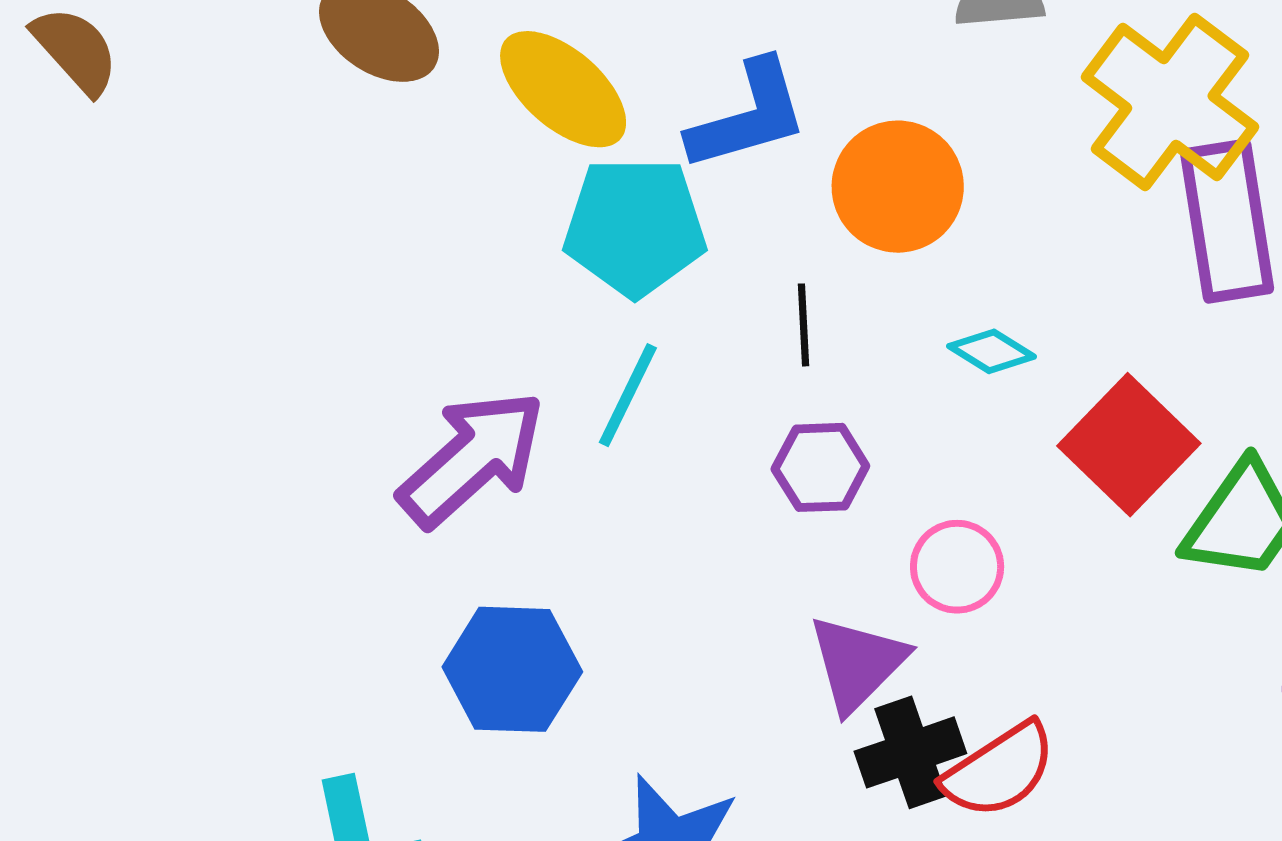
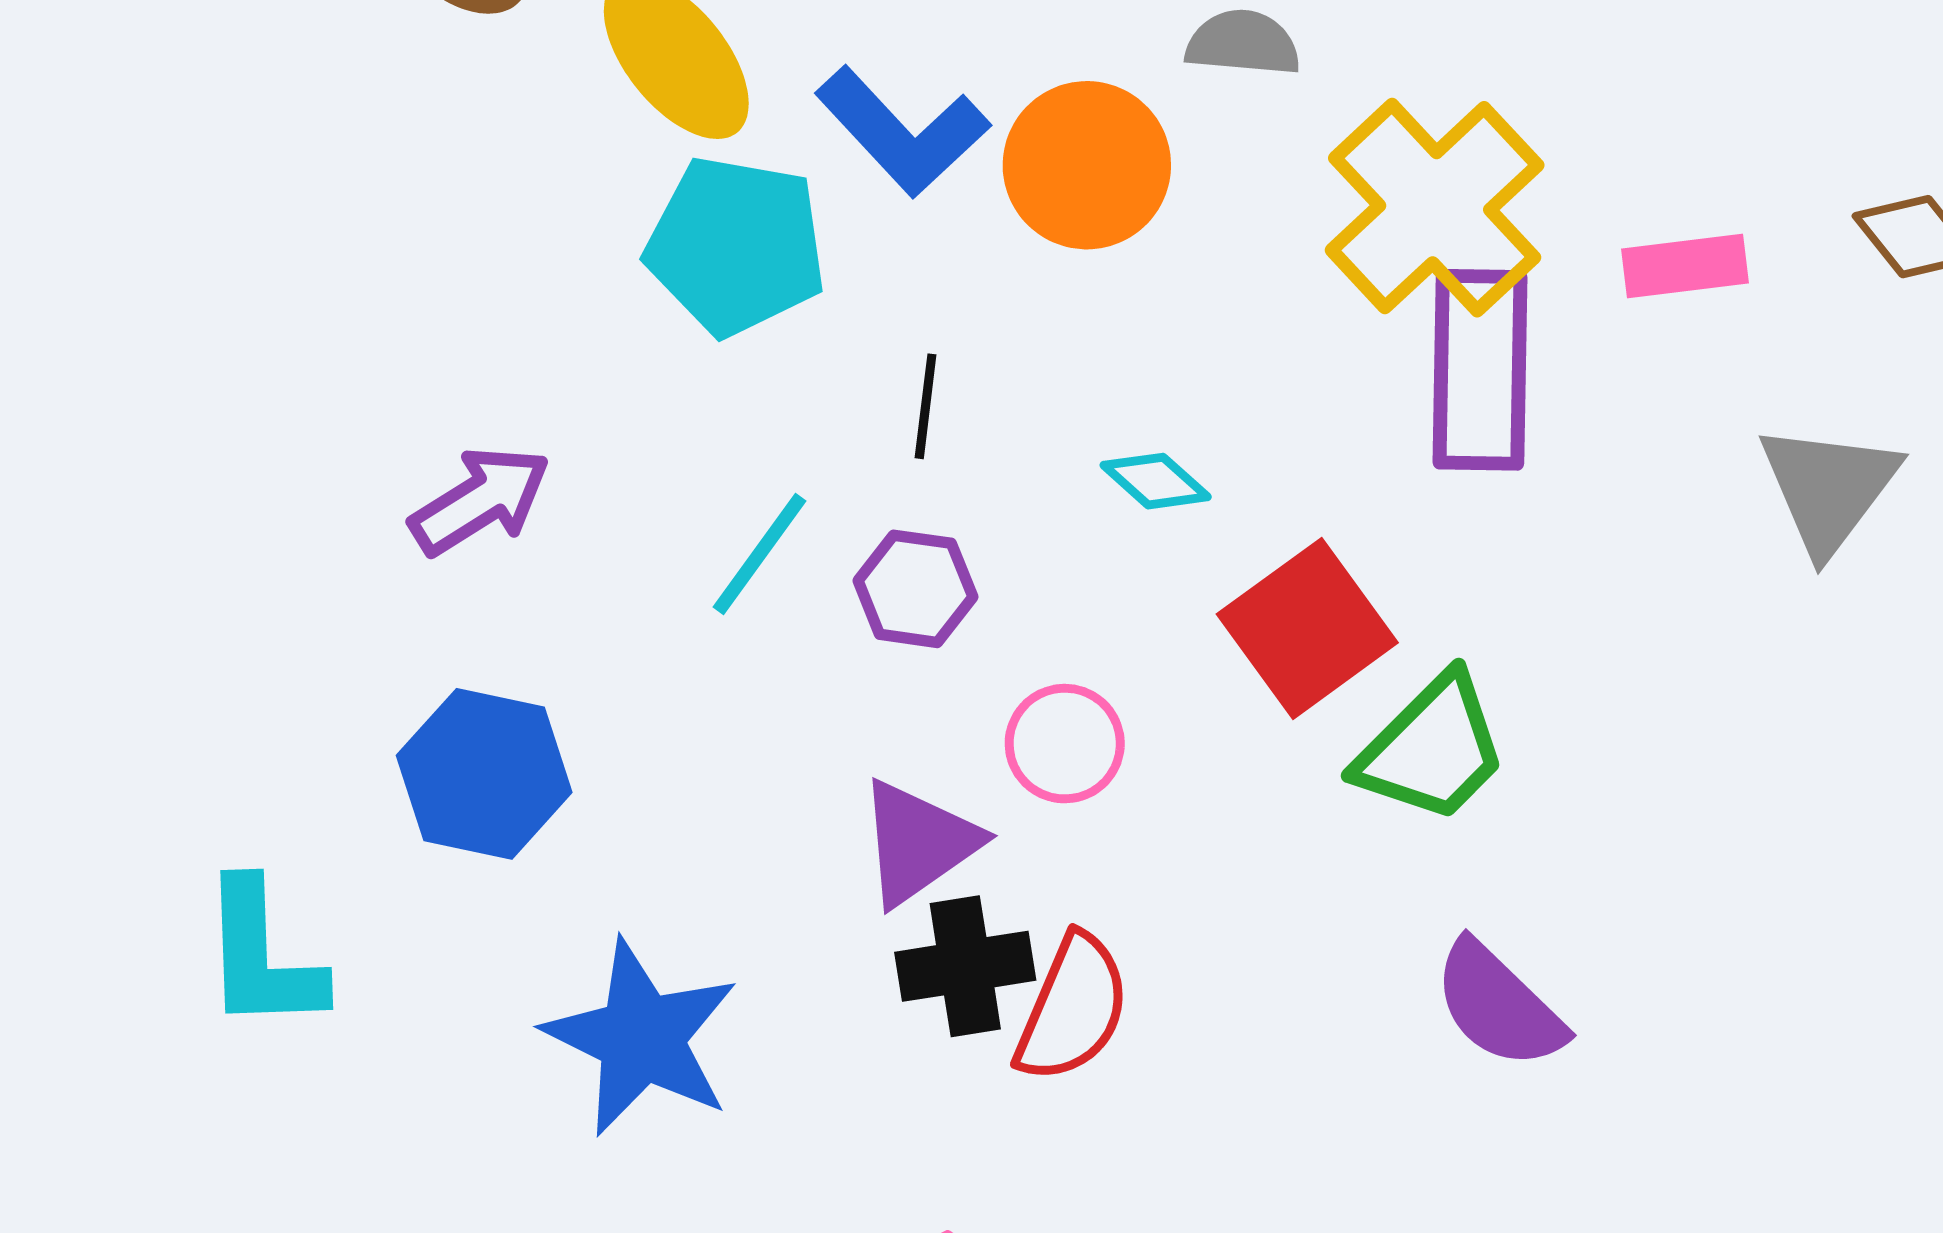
blue L-shape: (748, 116) -> (902, 132), turned 53
orange circle: (898, 187) -> (1087, 165), moved
cyan line: (628, 395) -> (759, 554), moved
purple arrow: (472, 459) -> (480, 501), size x0.7
red semicircle: (999, 770) -> (1073, 1008), turned -44

